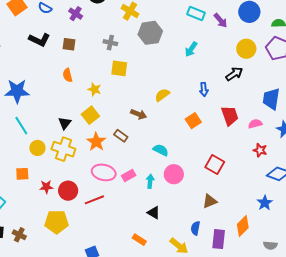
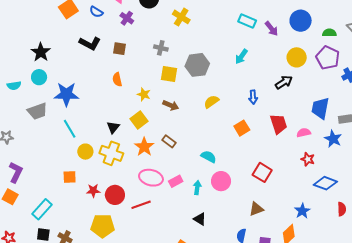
gray hexagon: (150, 33) -> (197, 65), moved
brown arrow: (139, 114) -> (171, 105), moved
blue star: (265, 203) -> (302, 211), moved

